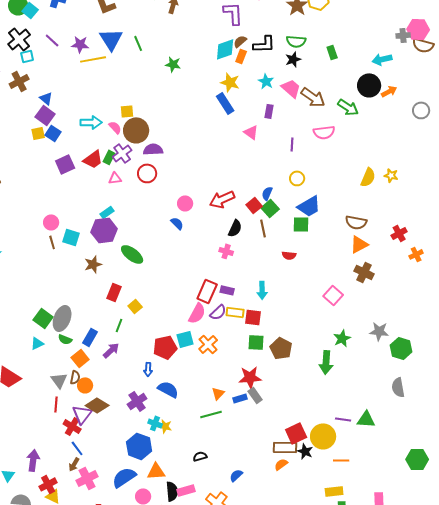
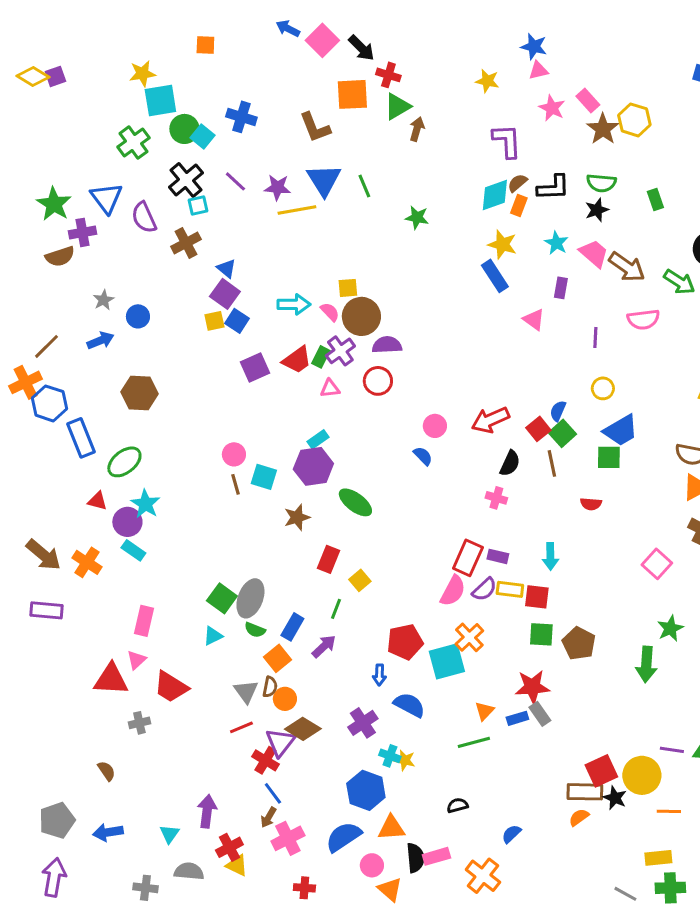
cyan square: (185, 339) -> (447, 661), moved, size x1.4
red line: (56, 404) -> (241, 727), turned 63

